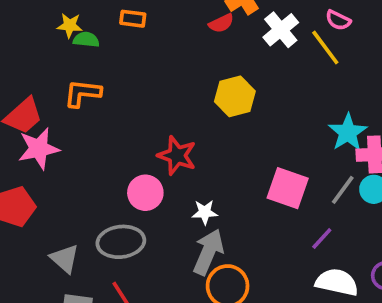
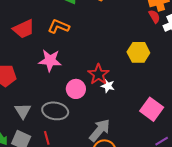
red semicircle: (221, 23) -> (154, 16), moved, turned -112
pink star: (39, 149) -> (50, 61), moved
white star: (205, 212) -> (108, 86), moved

